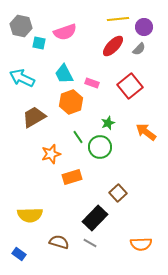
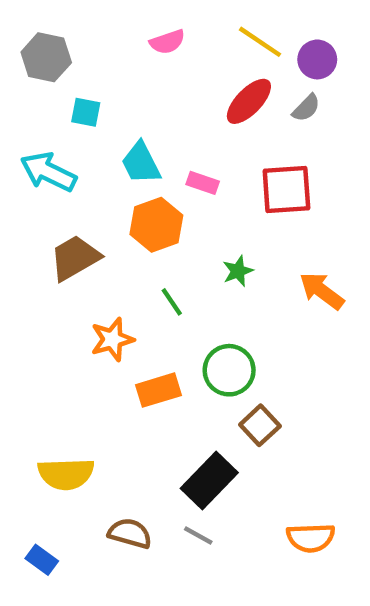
yellow line: (118, 19) -> (260, 42), turned 40
pink semicircle: (65, 32) -> (167, 42), moved, size x0.7
cyan square: (39, 43) -> (86, 112), moved
red square: (130, 86) -> (286, 189), turned 35
green circle: (100, 147) -> (229, 370), moved

